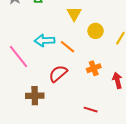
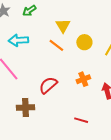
cyan arrow: (45, 41) -> (18, 40), moved
orange line: (67, 47) -> (56, 45), moved

